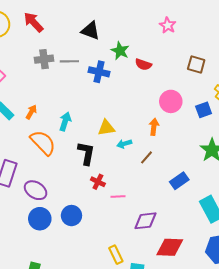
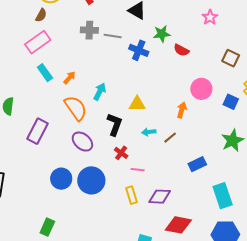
green star: (120, 51) -> (162, 34), turned 30
blue square: (204, 110) -> (231, 102), turned 35
cyan arrow: (124, 144) -> (149, 132), moved
purple ellipse: (36, 190) -> (82, 142), moved
blue circle: (71, 216) -> (91, 180), size x1.4
yellow rectangle: (116, 255) -> (132, 195), moved

